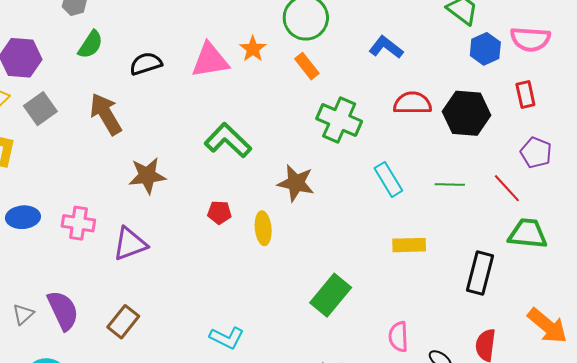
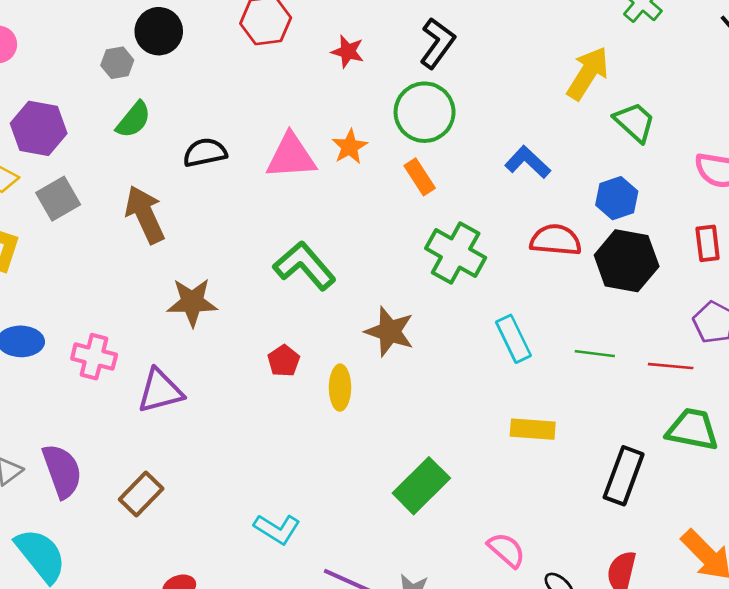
blue hexagon: (485, 49) -> (617, 198), moved
red line: (507, 188) -> (671, 366), turned -48
red pentagon: (219, 212) -> (284, 361), turned 30
pink semicircle: (398, 337) -> (506, 550), turned 128

